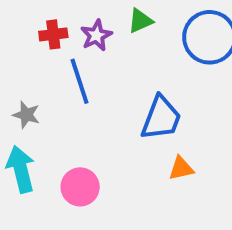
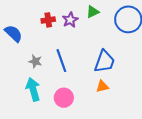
blue line: (79, 81) -> (61, 61), moved
orange triangle: (181, 168) -> (102, 86), moved

